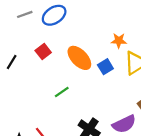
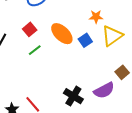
green line: (62, 92) -> (35, 50), moved

